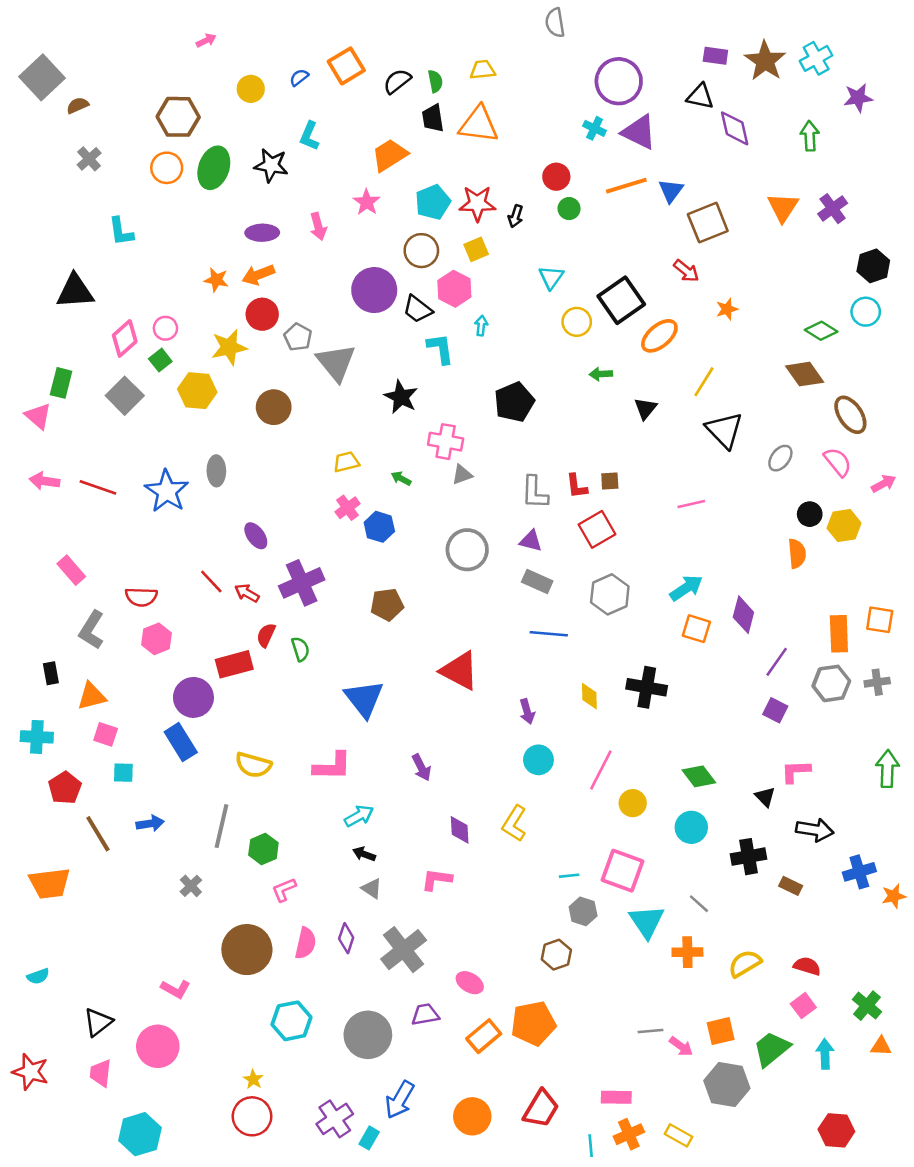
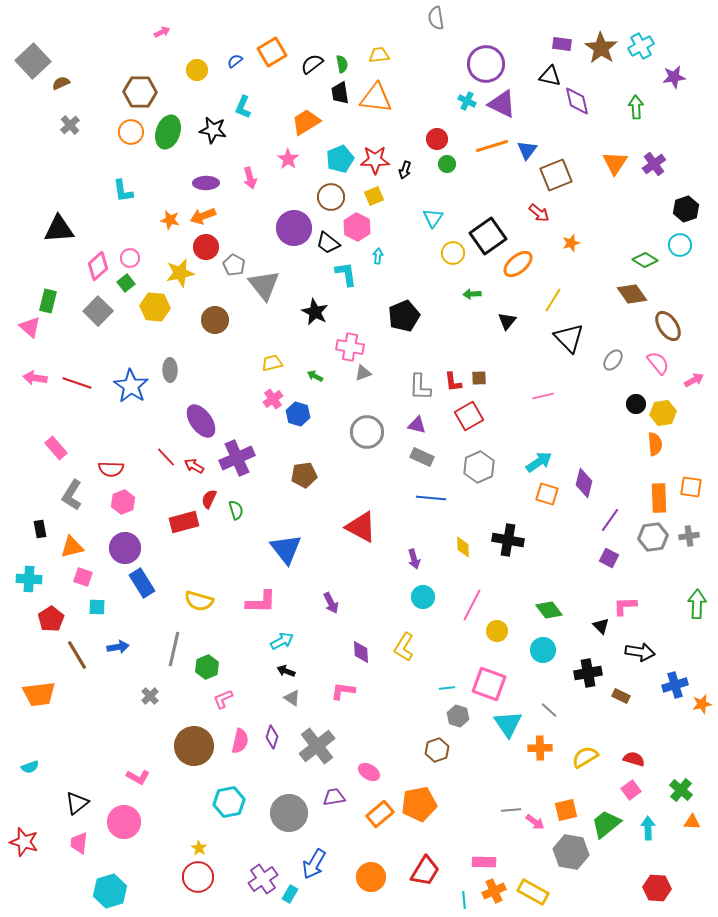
cyan L-shape: (121, 231) -> (123, 191), moved
purple ellipse: (256, 536) -> (201, 421), size x1.6
orange semicircle: (797, 554) -> (655, 444), moved
purple circle: (193, 697) -> (125, 548), moved
yellow rectangle: (679, 1135) -> (533, 892), size x1.4

